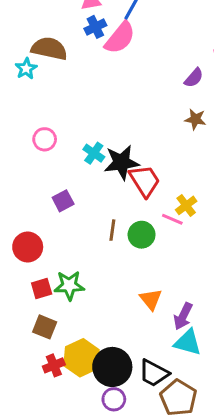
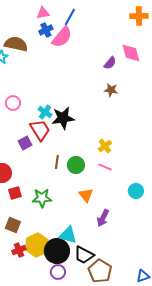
red trapezoid: (145, 181) -> (40, 130), moved
pink line: (172, 219) -> (105, 167), moved
green star: (69, 285) -> (42, 198), moved
red square: (42, 289) -> (15, 193), moved
orange triangle: (151, 299) -> (86, 195), moved
cyan triangle: (188, 342) -> (68, 235), moved

